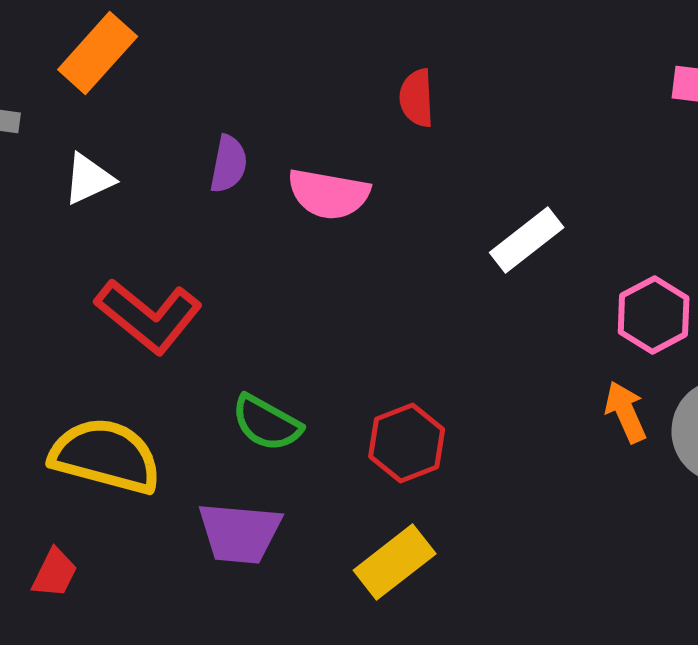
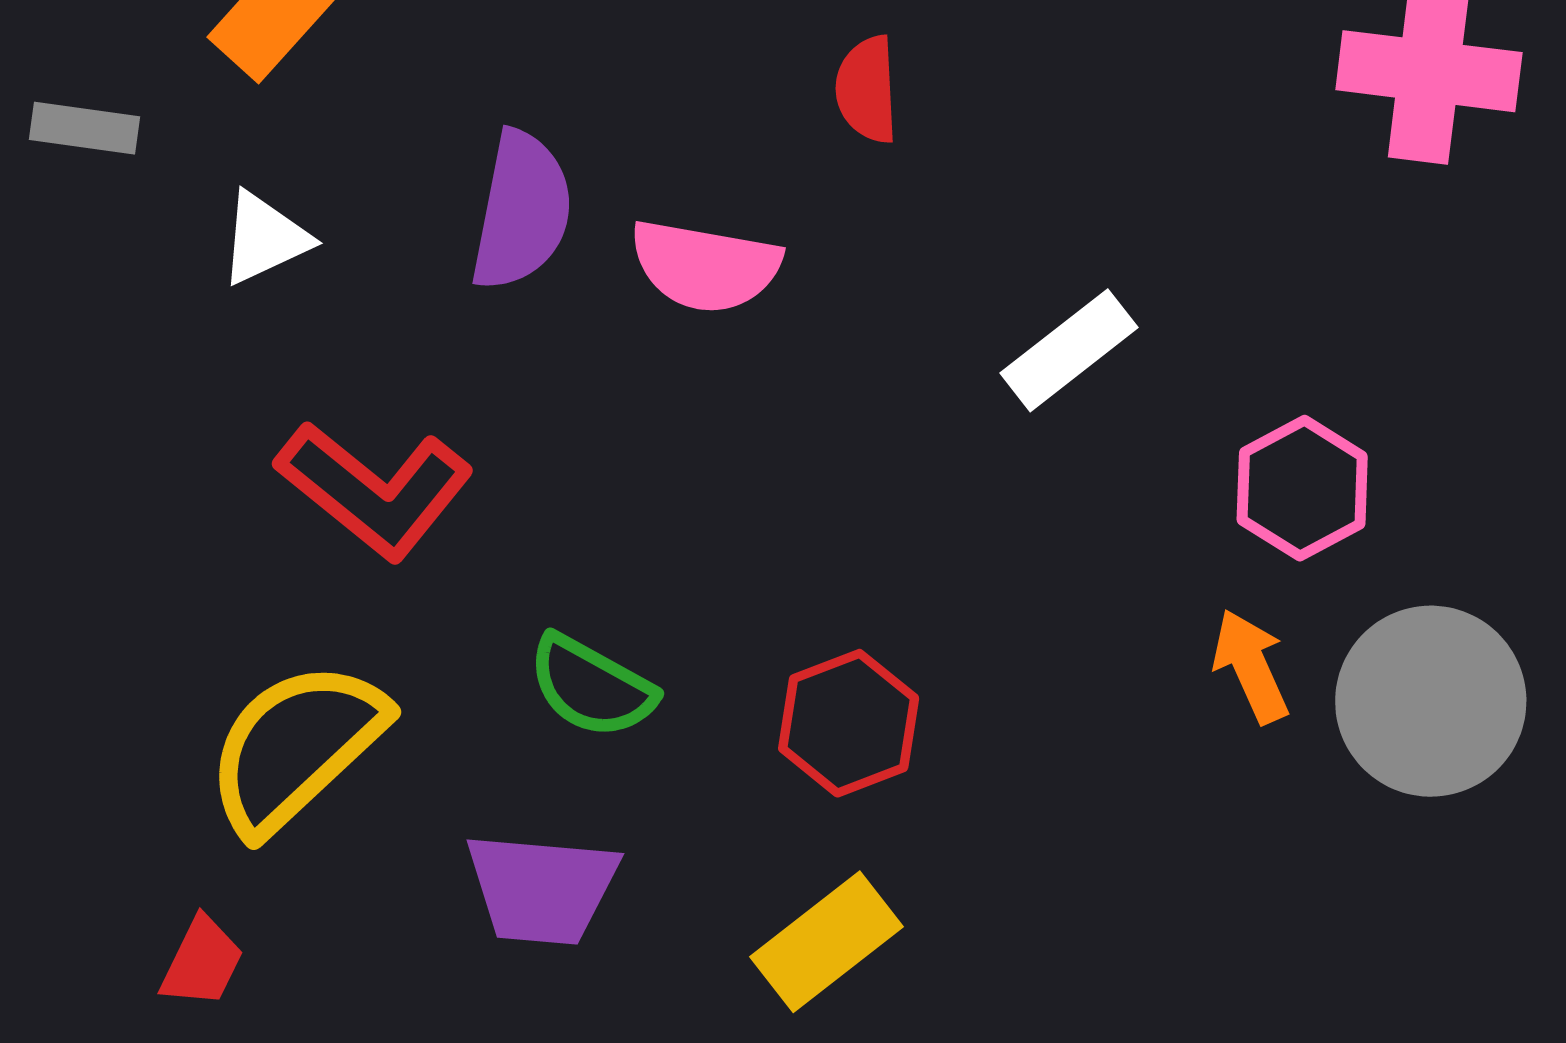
purple semicircle: (229, 164) -> (522, 211), size x1.5
yellow semicircle: (106, 456) -> (296, 747), turned -58

